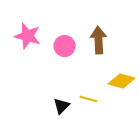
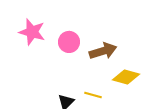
brown arrow: (99, 40) -> (103, 51), moved, turned 76

